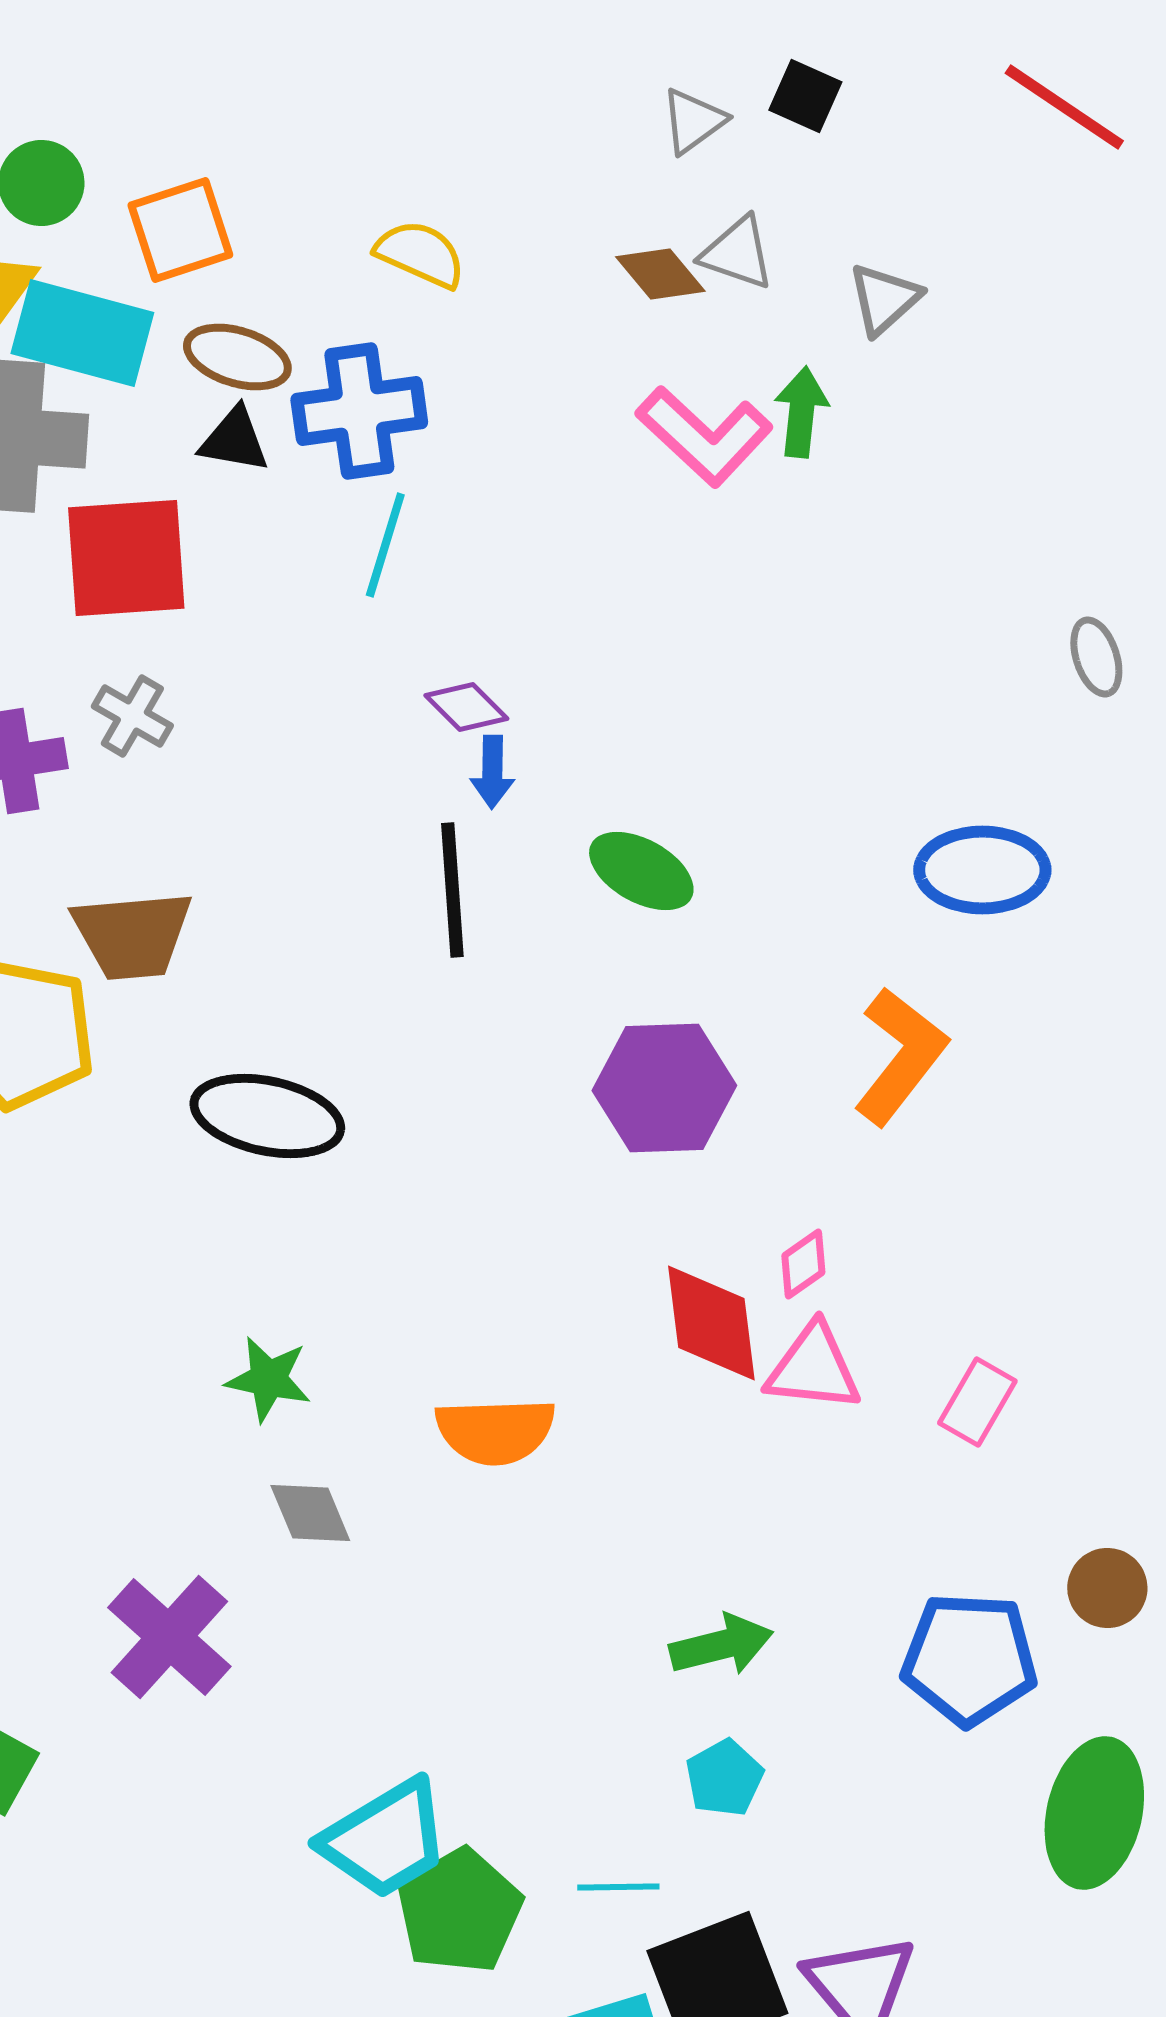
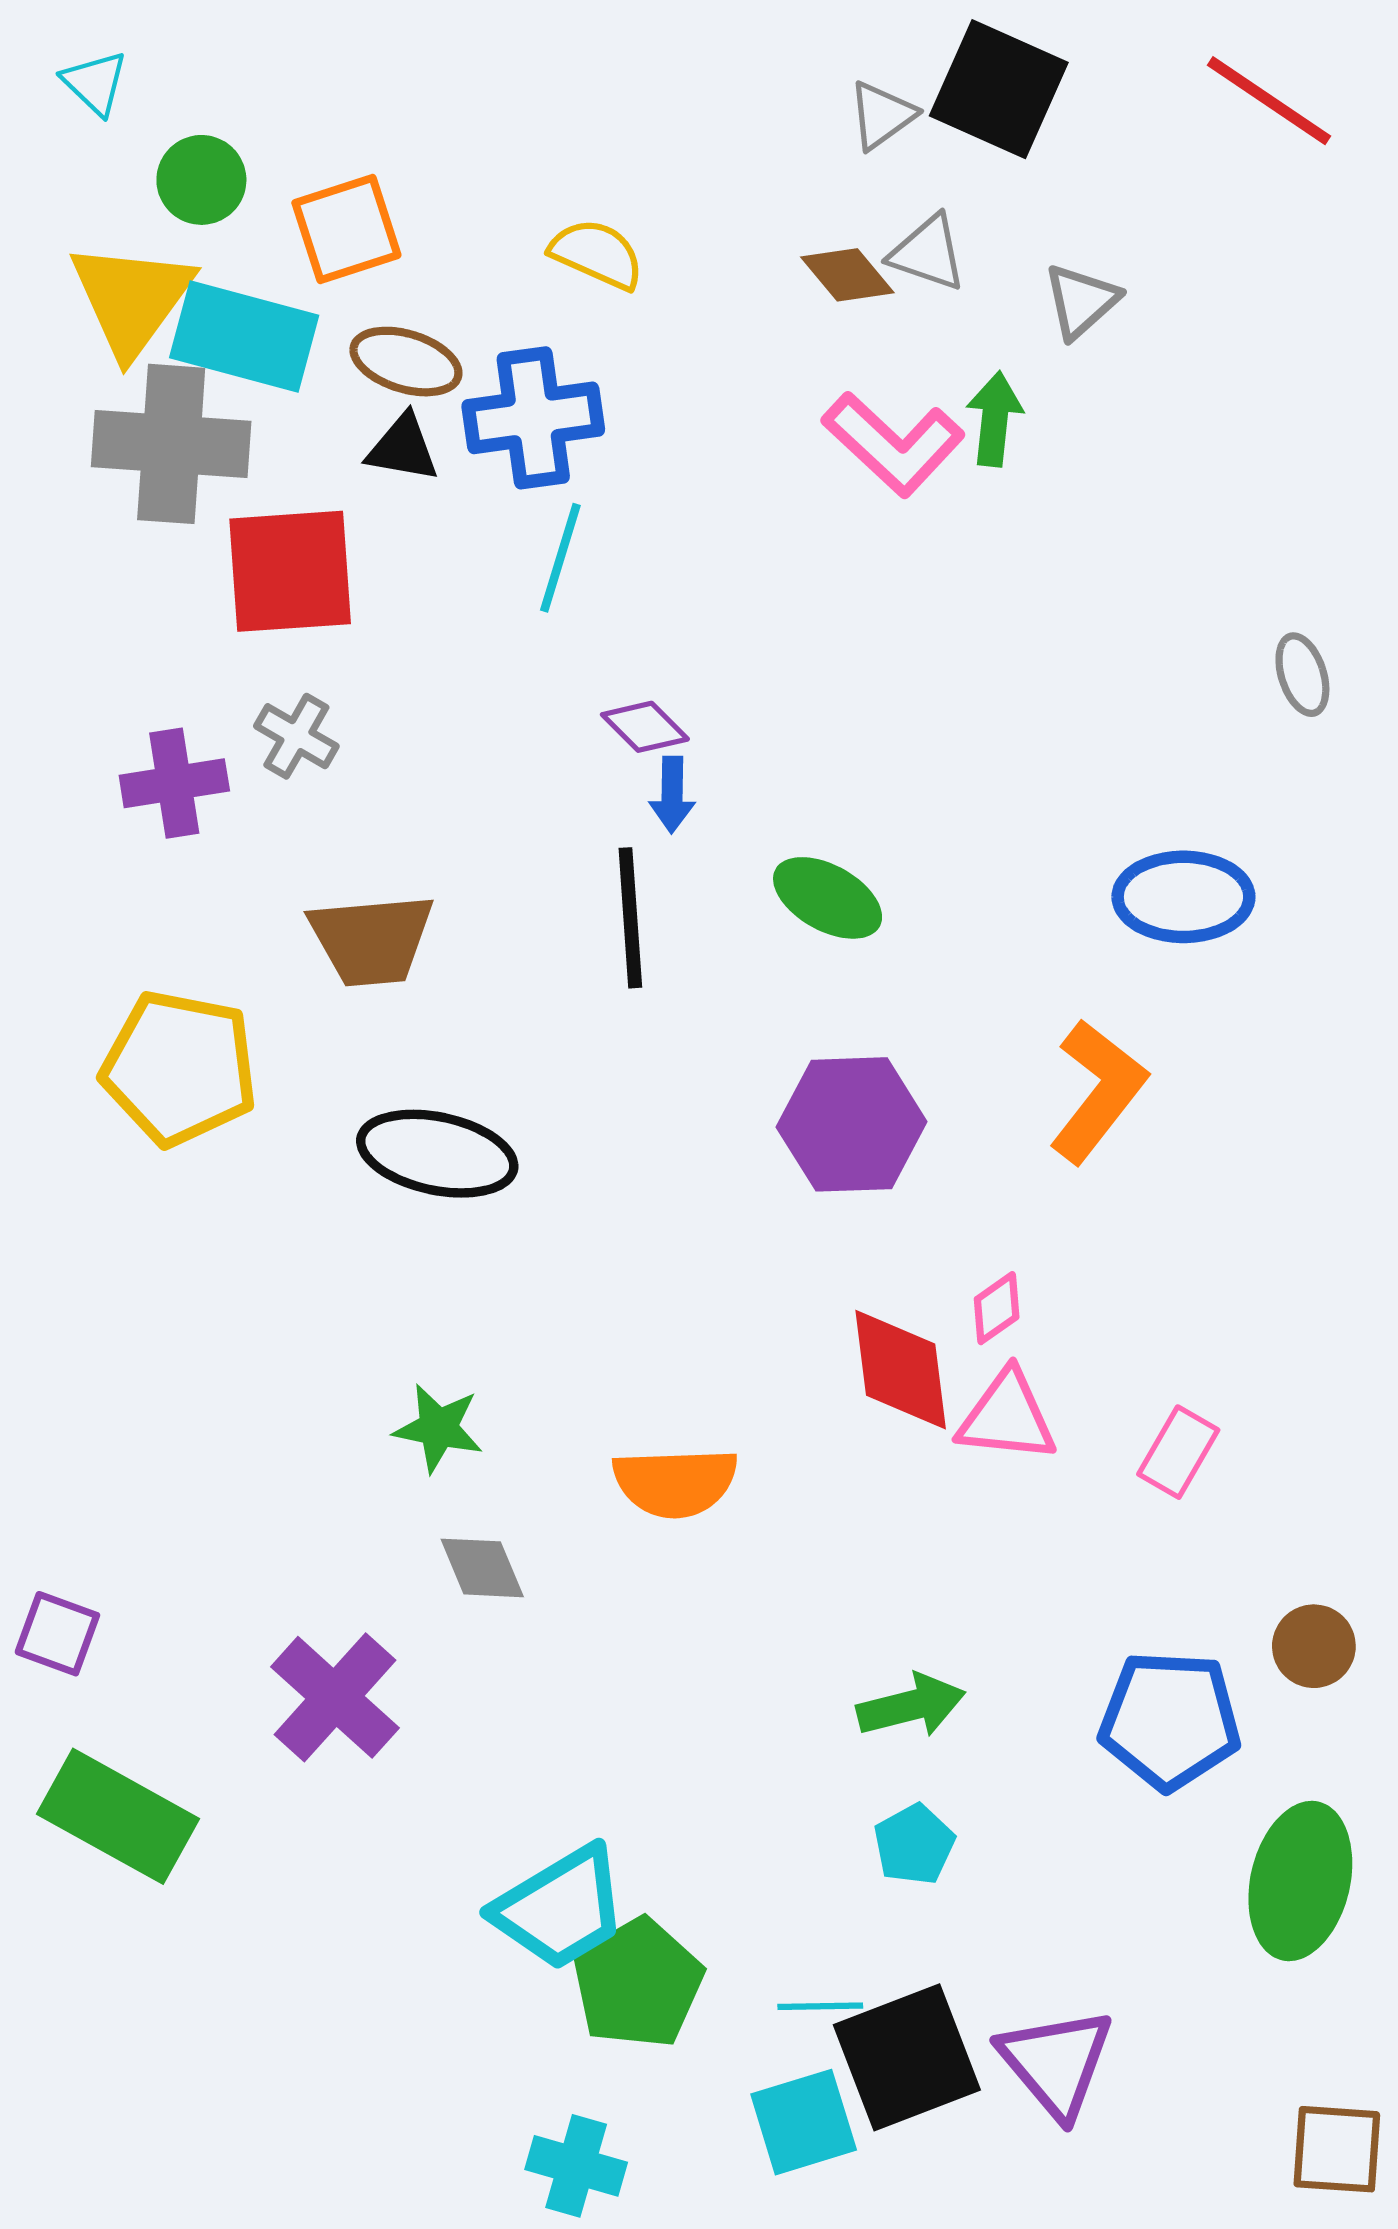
black square: (805, 96) -> (999, 89), size x1.8
brown trapezoid: (132, 935) -> (372, 940), moved
cyan line: (618, 1887) -> (820, 2006), moved

